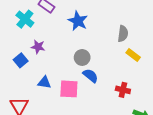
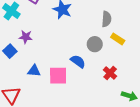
gray circle: (82, 57) -> (95, 44), moved
red cross: (123, 90) -> (110, 73), turned 32

